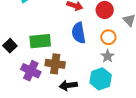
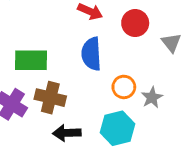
orange circle: (108, 37) -> (124, 87), moved
gray star: (108, 56) -> (152, 98), moved

